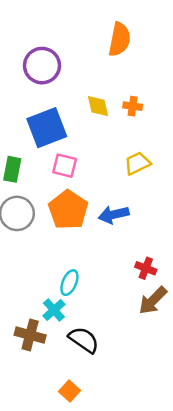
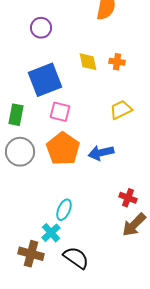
purple circle: (42, 66) -> (41, 28), size x0.7

